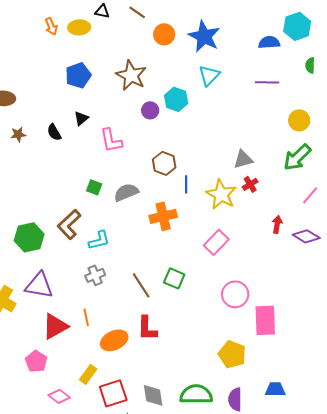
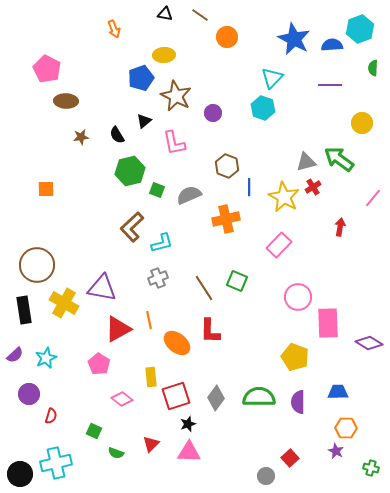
yellow ellipse: (79, 27) -> (164, 55), moved
blue star: (204, 36) -> (294, 39), moved
brown star: (131, 75) -> (176, 96), moved
cyan hexagon: (176, 99) -> (263, 108), moved
green arrow: (297, 157) -> (339, 159), moved, turned 80
purple diamond: (306, 236) -> (369, 343), moved
green hexagon: (29, 237) -> (130, 171), moved
orange ellipse: (114, 340) -> (177, 343), turned 64
yellow rectangle: (88, 374) -> (151, 377), turned -42
gray diamond: (153, 395) -> (216, 398), turned 45

